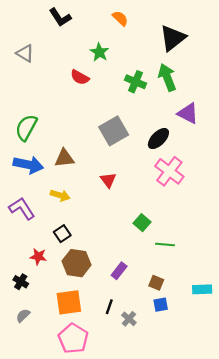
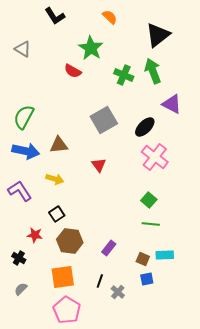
green star: (99, 52) -> (91, 48), size x1.4
green square: (142, 223) -> (149, 200), moved
cyan rectangle: (202, 289) -> (165, 255), moved

